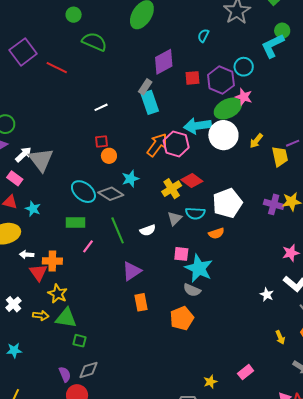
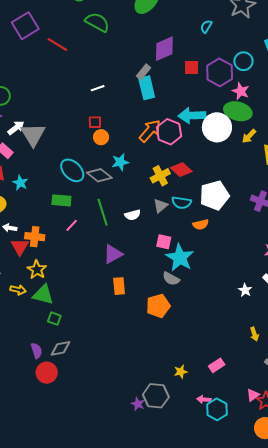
green ellipse: (228, 109) -> (238, 111), moved, turned 36

